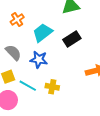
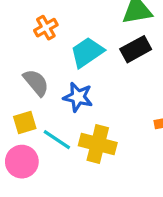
black rectangle: (72, 39) -> (136, 49), moved
yellow cross: (52, 87) -> (98, 144), size x1.5

